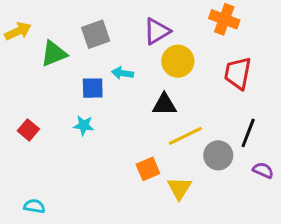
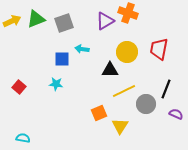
orange cross: (224, 19) -> (128, 13), moved
green triangle: (54, 54) -> (36, 19), moved
yellow circle: (178, 61) -> (127, 52), moved

